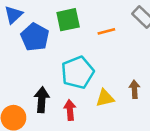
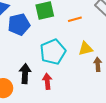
blue pentagon: (35, 37) -> (19, 25), turned 30
yellow triangle: (105, 98) -> (85, 49), moved

